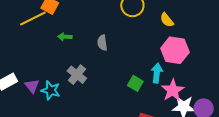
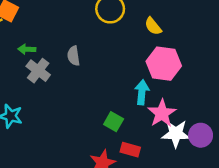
gray cross: (77, 75) -> (38, 71), moved
green square: (135, 83) -> (114, 122), moved

